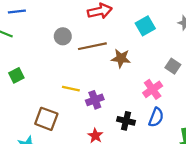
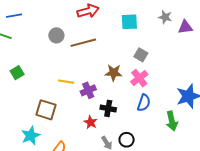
cyan square: (145, 26) -> (129, 22), turned 30
brown star: (121, 58) -> (114, 73), moved
gray square: (173, 66) -> (141, 55), moved
black cross: (126, 121) -> (108, 108), moved

